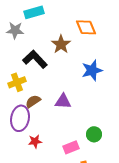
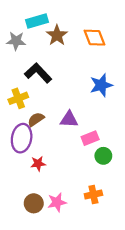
brown star: (61, 44) -> (57, 35), moved
pink rectangle: (71, 147) -> (90, 138), moved

